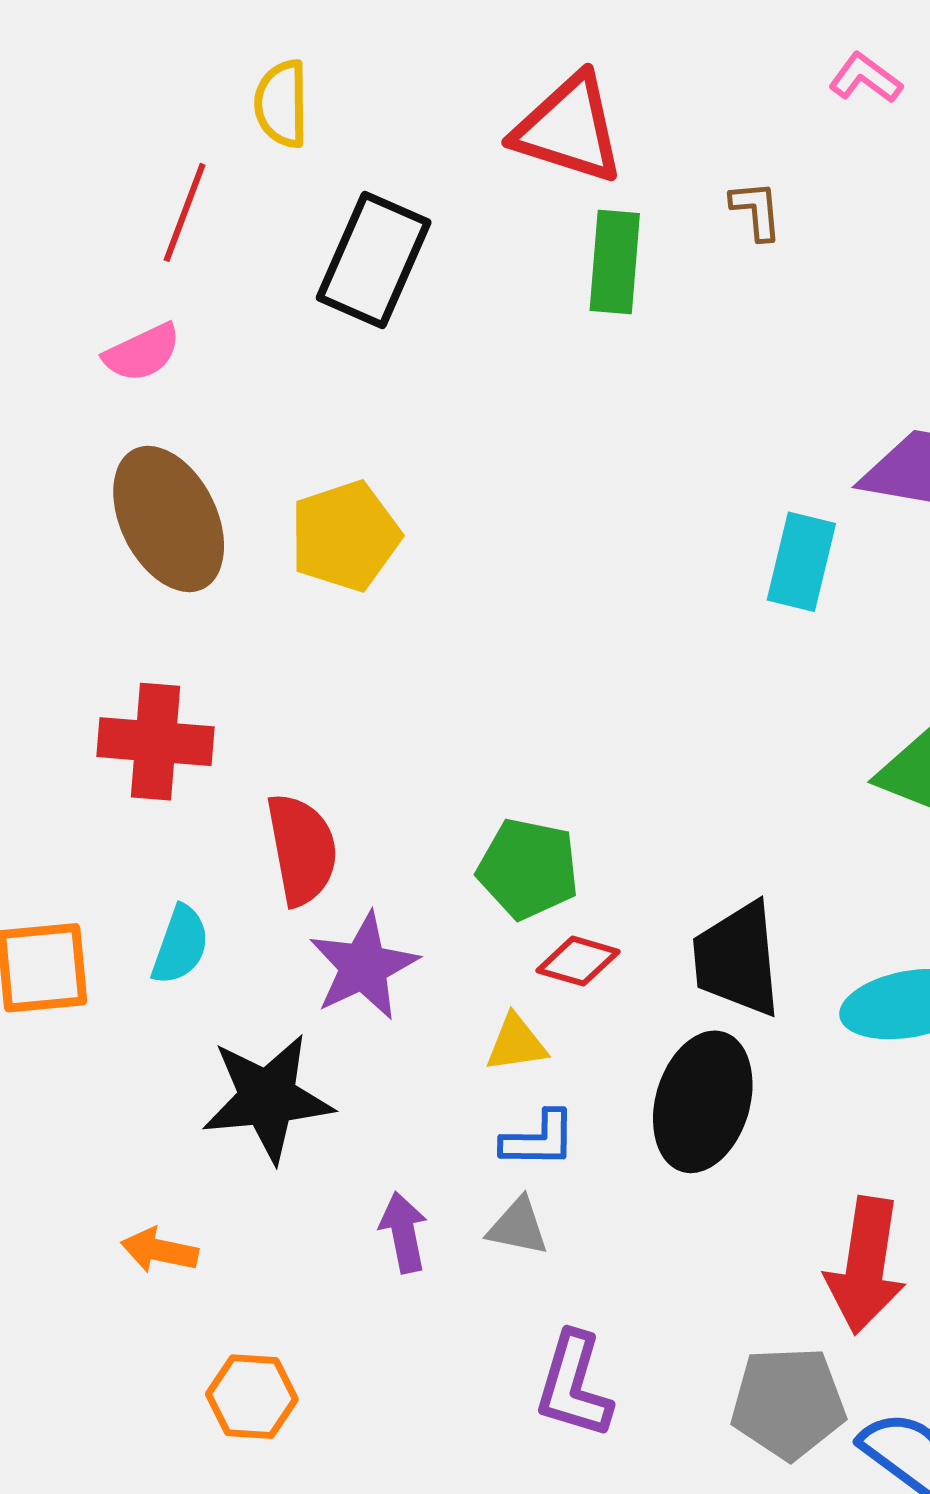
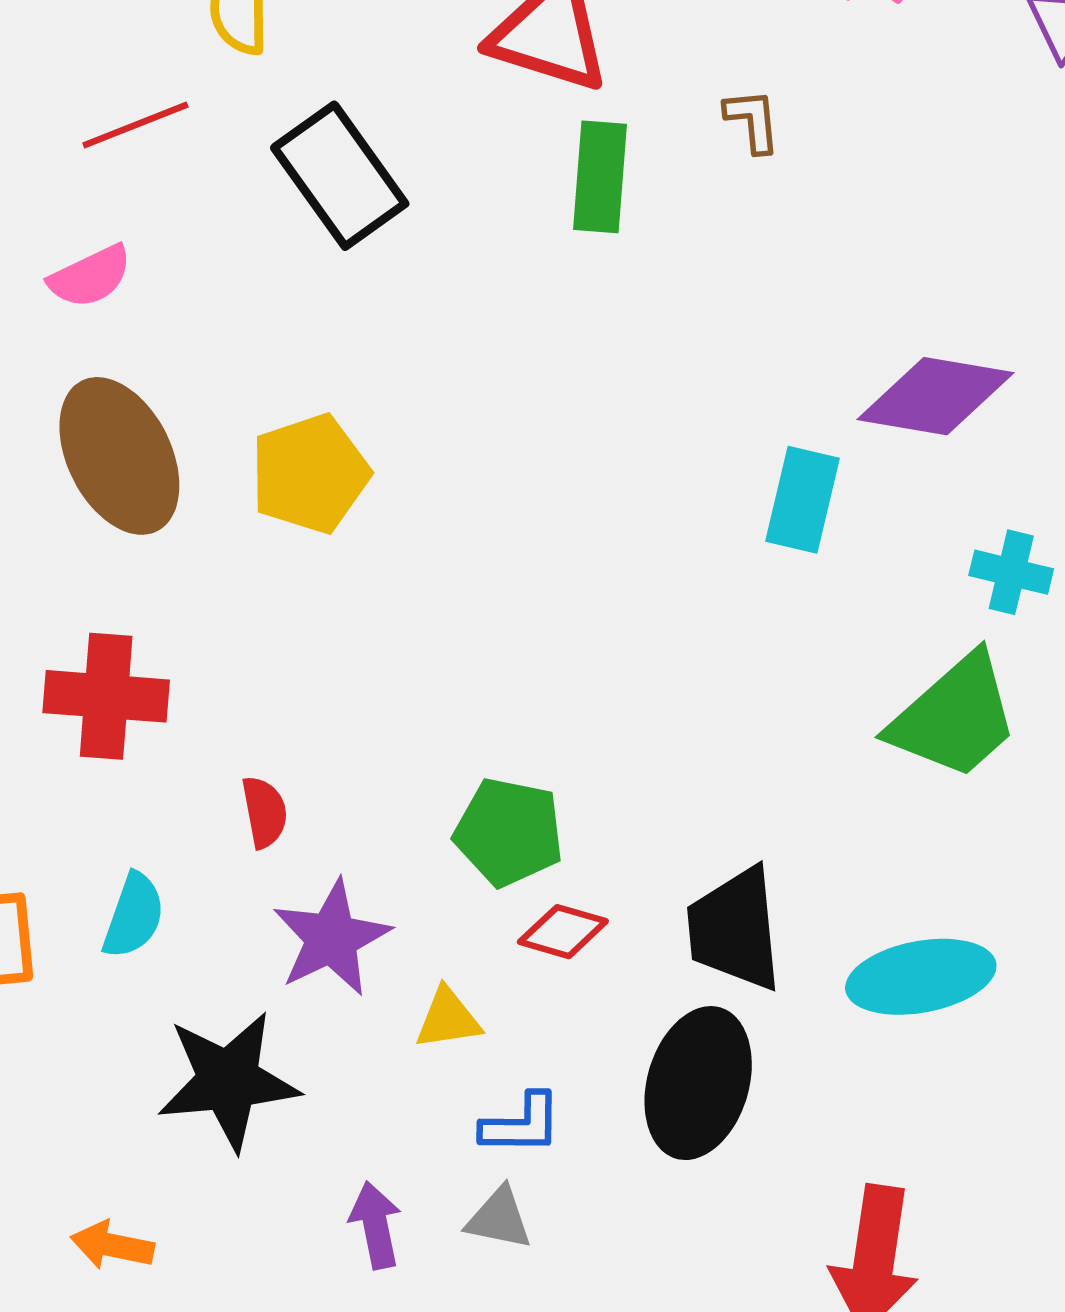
red line: (185, 212) -> (135, 125), turned 48
black rectangle: (374, 260) -> (340, 176), turned -59
red semicircle: (302, 849) -> (264, 812), size x0.6
yellow triangle: (516, 1043) -> (448, 1019), moved

